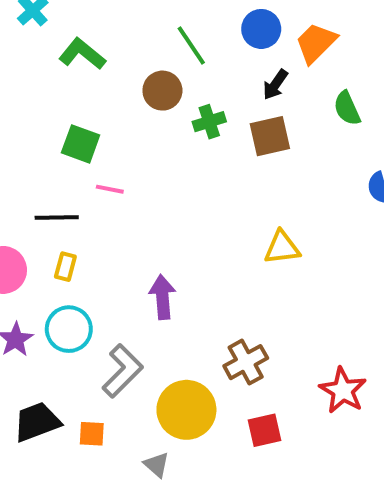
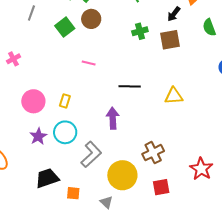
brown circle: (162, 91) -> (91, 19), moved
green square: (81, 144) -> (65, 27), moved, turned 30
black line: (57, 218) -> (130, 86), moved
orange square: (92, 434) -> (73, 193), moved

